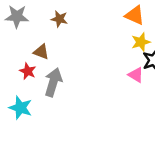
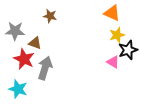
gray star: (17, 17) -> (15, 31), moved
red star: (28, 71) -> (24, 59), size x1.5

